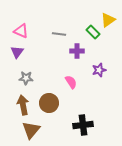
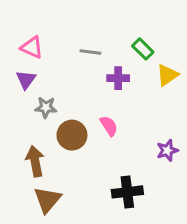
yellow triangle: (108, 20) -> (167, 75), moved
purple star: (99, 70) -> (167, 150), moved
gray star: (26, 78) -> (46, 107), moved
brown circle: (49, 103) -> (72, 135), moved

